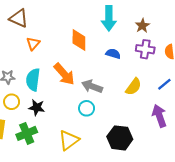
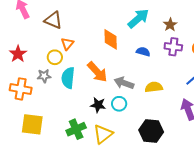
cyan arrow: (109, 18) -> (138, 18), turned -130
yellow semicircle: (133, 87) -> (154, 87), moved, turned -132
yellow circle: (12, 102) -> (55, 57), moved
black star: (37, 107) -> (98, 105), moved
green cross: (27, 133) -> (76, 129), moved

